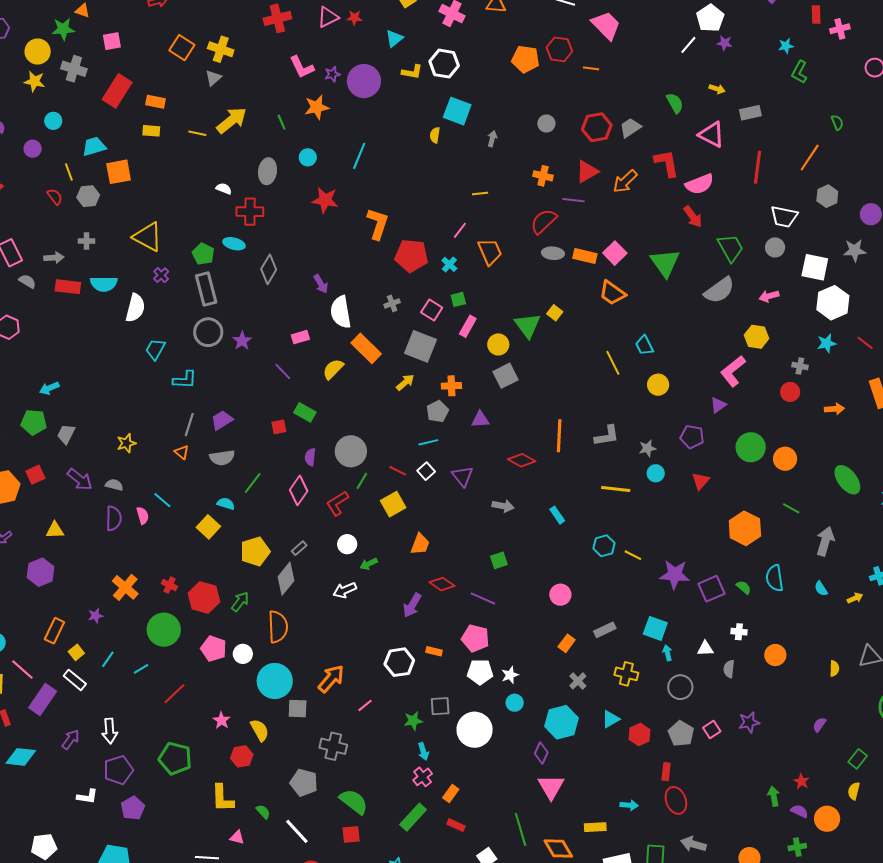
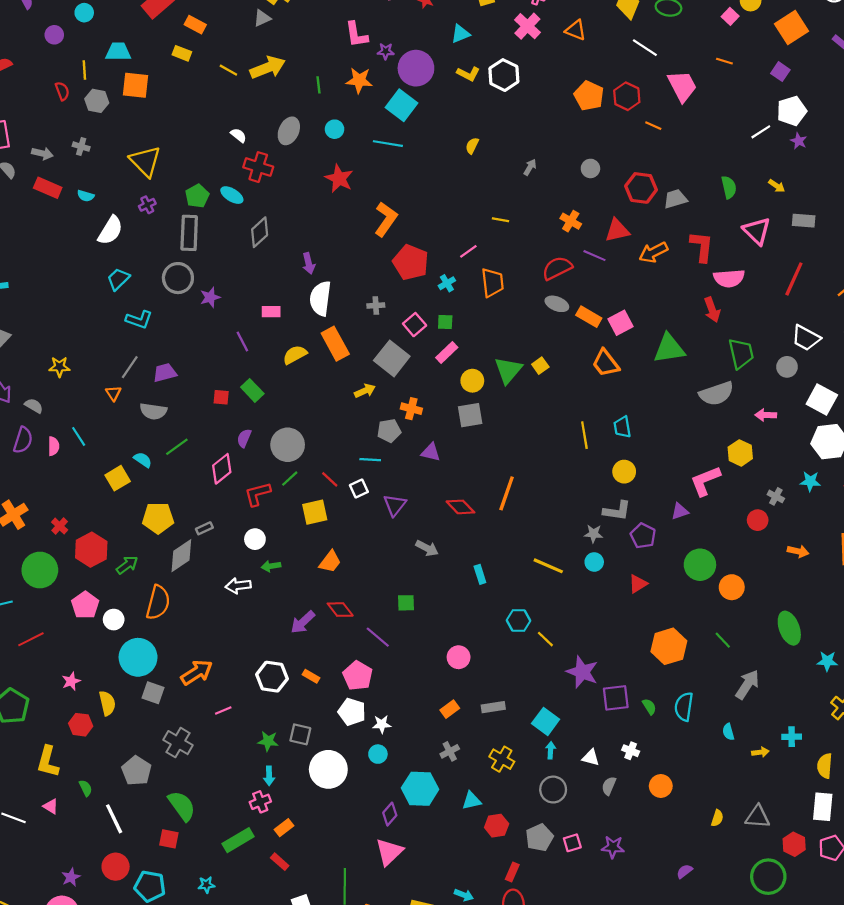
cyan square: (457, 111) -> (401, 105), moved
cyan line: (359, 156) -> (388, 144), turned 60
green triangle: (665, 263) -> (669, 349), turned 40
cyan semicircle: (104, 284) -> (86, 196), size x0.6
gray L-shape: (607, 436) -> (617, 511), moved

